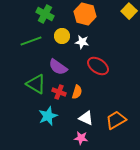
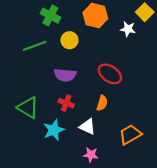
white star: (82, 42) -> (128, 29), moved
purple semicircle: (58, 67) -> (65, 75), turned -30
green triangle: (36, 84) -> (28, 108), moved
orange semicircle: (77, 92) -> (102, 103), moved
white triangle: (86, 118) -> (87, 127), moved

